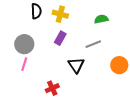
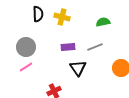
purple rectangle: (60, 38) -> (68, 47), moved, turned 56
pink line: (24, 64) -> (26, 67), turned 40

